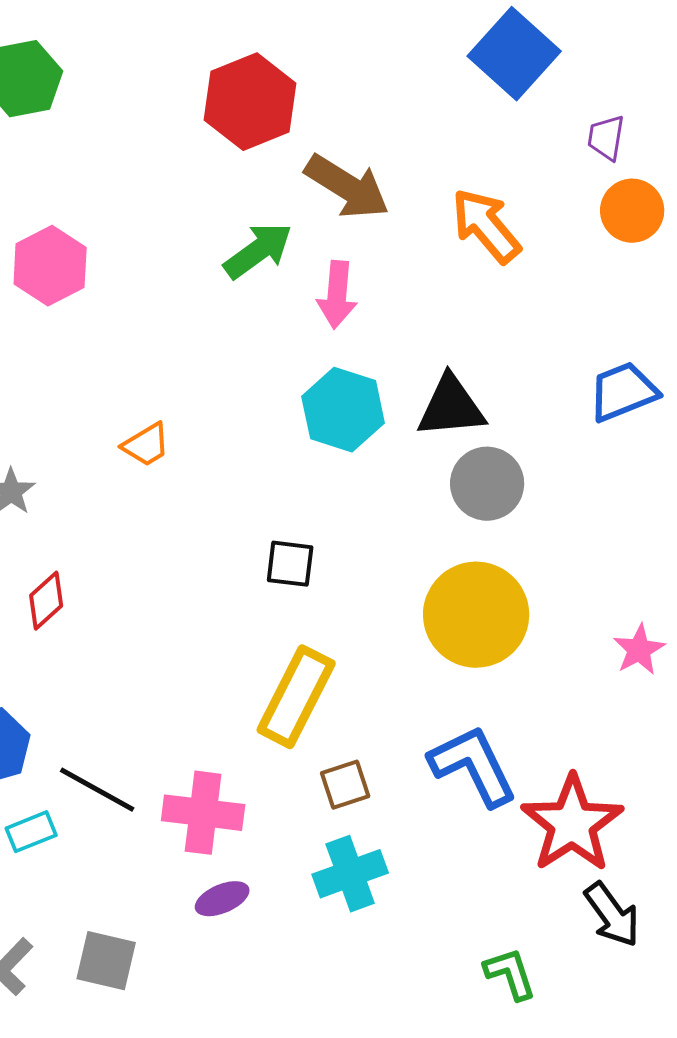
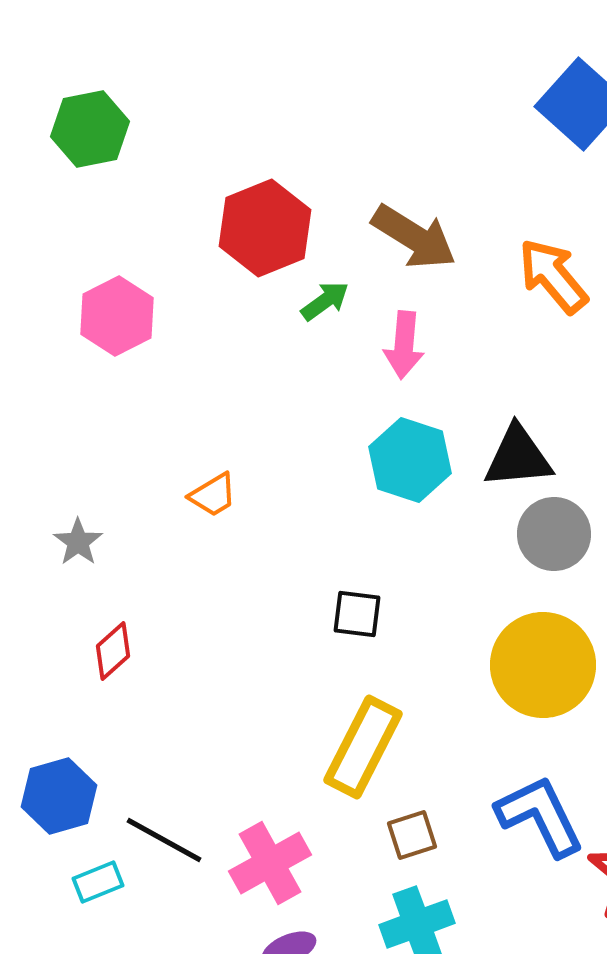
red hexagon: (250, 102) -> (265, 228), moved
green arrow: (258, 251) -> (325, 301), size x0.7
pink cross: (203, 813) -> (270, 863), turned -36

